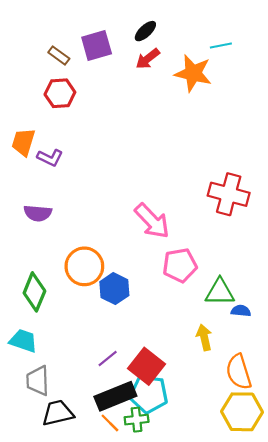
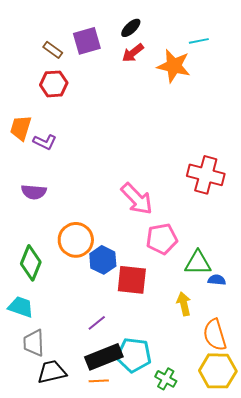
red square: (147, 366) -> (132, 280), moved, turned -32
green cross: (137, 420) -> (166, 379), moved, turned 35
orange line: (110, 423) -> (99, 381), turned -48

